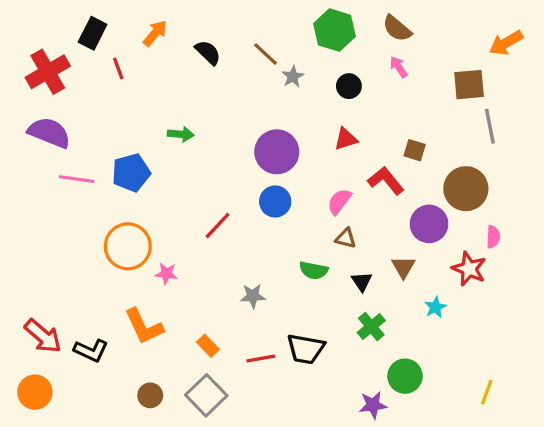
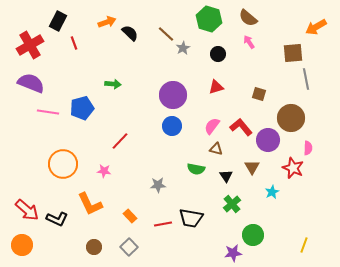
orange arrow: (155, 33) -> (107, 22), moved, turned 30
red L-shape: (386, 181) -> (241, 127), moved
red line: (218, 226) -> (120, 141), moved
orange circle: (128, 246) -> (63, 164), moved
gray square: (206, 395) -> (129, 247), size x0.7

